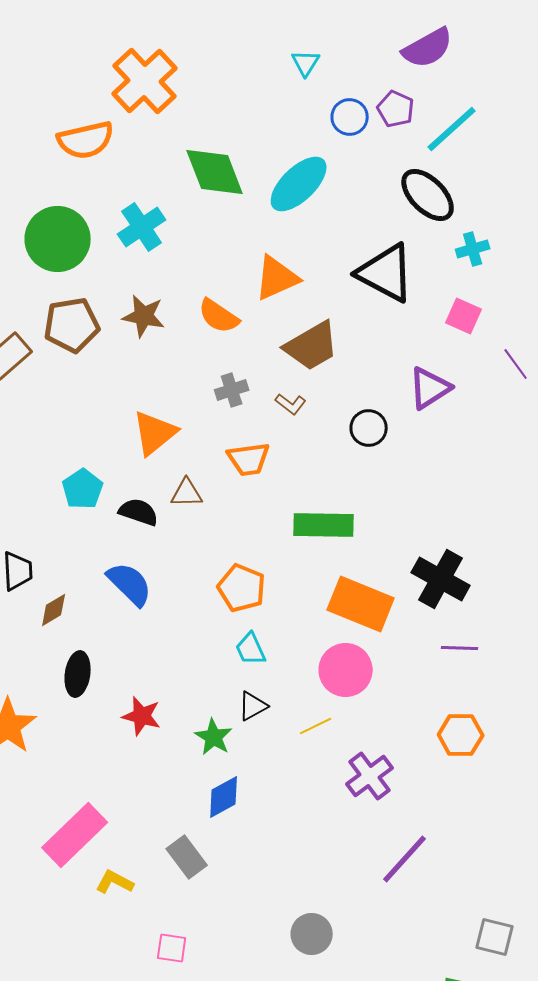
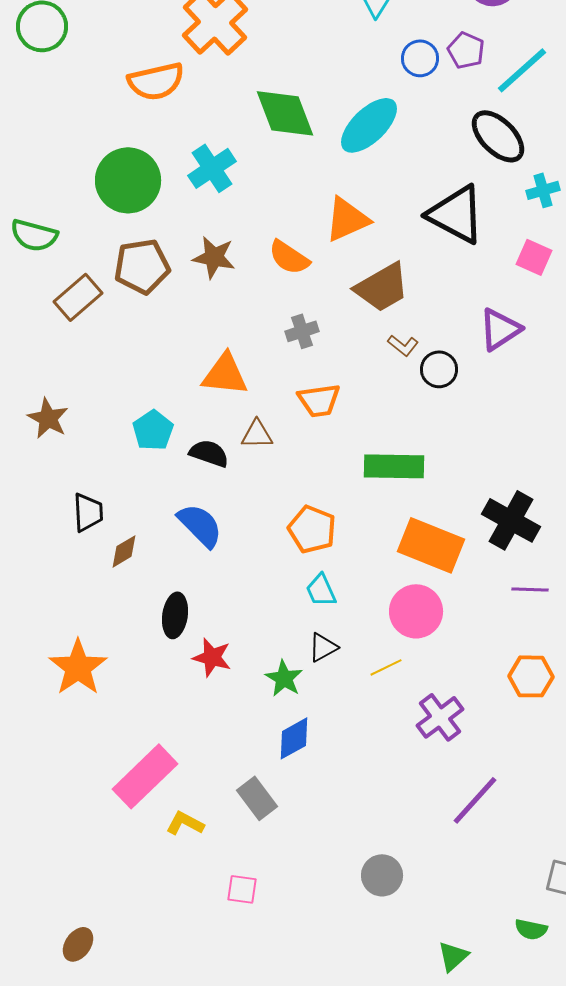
brown L-shape: (291, 404) -> (403, 345), moved
orange triangle: (155, 433) -> (225, 374), turned 45
black ellipse: (78, 674) -> (175, 615), moved

